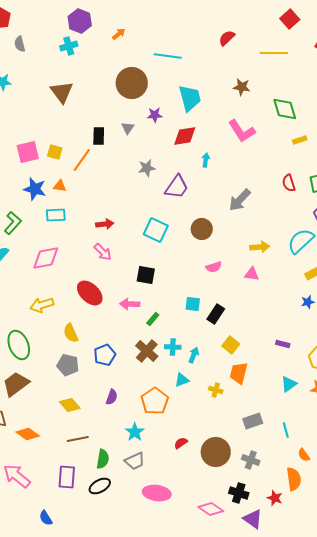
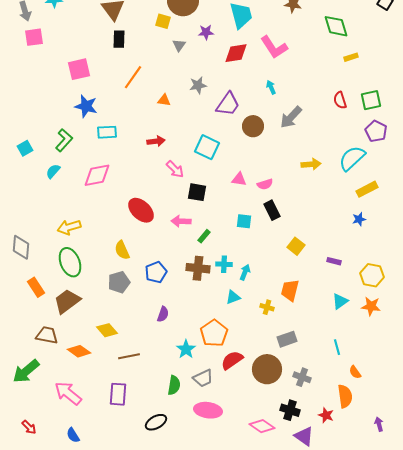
pink L-shape: (242, 131) -> (274, 47), moved
black rectangle: (99, 136) -> (119, 39), moved
yellow square: (55, 152) -> (163, 21), moved
cyan arrow: (206, 160) -> (271, 87), moved, turned -32
orange triangle: (60, 186) -> (164, 100), moved
brown circle: (202, 229) -> (253, 126), moved
pink arrow: (103, 252) -> (175, 169), moved
pink triangle: (252, 274) -> (239, 179), moved
yellow arrow: (42, 305) -> (69, 227), moved
black rectangle: (216, 314) -> (272, 210), moved, turned -60
yellow square: (231, 345) -> (296, 246), moved
brown cross: (147, 351) -> (198, 268), turned -35
gray pentagon: (68, 365) -> (119, 282), turned -30
orange pentagon: (155, 401) -> (214, 333), moved
yellow diamond: (70, 405) -> (107, 330), moved
gray rectangle: (253, 421) -> (287, 339), moved
red semicircle: (181, 443) -> (232, 360), size x1.6
green semicircle: (103, 459) -> (174, 385), moved
gray trapezoid: (135, 461) -> (203, 378), moved
black ellipse: (100, 486) -> (156, 422), moved
blue semicircle: (46, 518) -> (73, 435), moved

